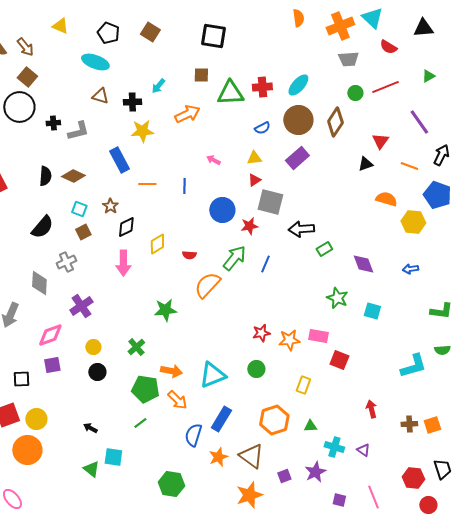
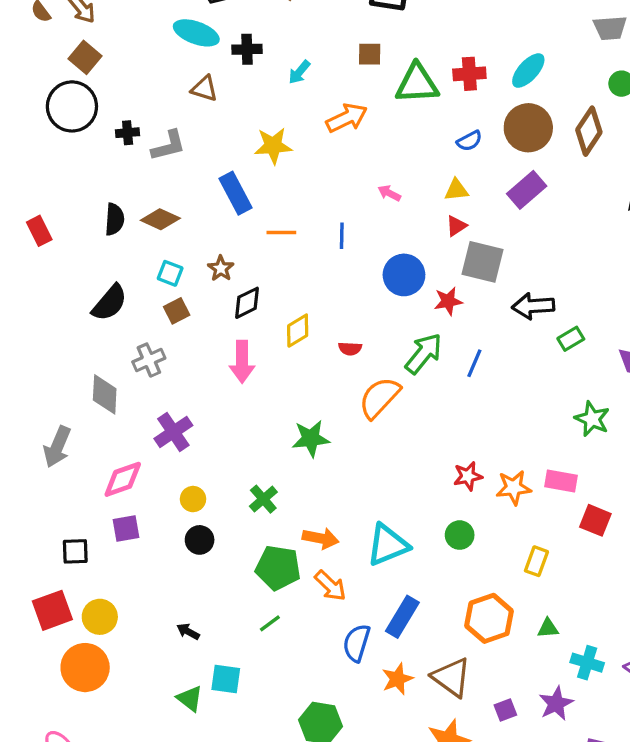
black cross: (132, 102) -> (247, 49), moved

